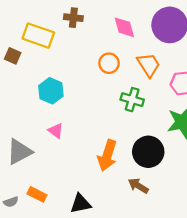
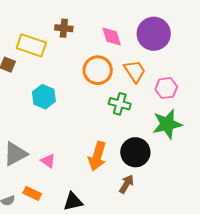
orange circle: (109, 63) -> (98, 70), size x1.5
pink triangle: (56, 131) -> (48, 161), moved
brown arrow: (138, 186) -> (126, 184), turned 90

